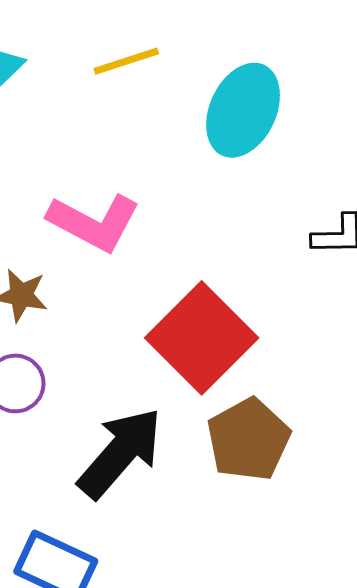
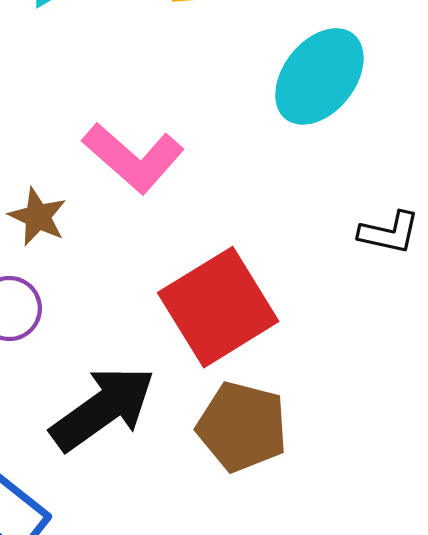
brown pentagon: (248, 439) -> (242, 427), turned 30

